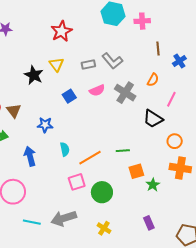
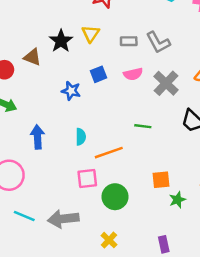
brown triangle: (14, 111) -> (32, 57), moved, turned -42
blue star: (45, 125) -> (71, 91), moved
green line: (123, 151) -> (143, 126), moved

